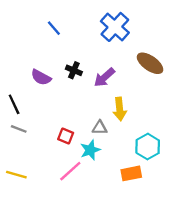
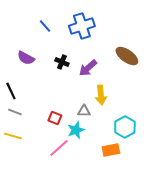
blue cross: (115, 27) -> (82, 26), moved, turned 30
purple semicircle: (41, 77) -> (26, 58), moved
yellow line: (16, 175) -> (13, 136), moved

